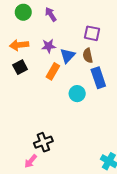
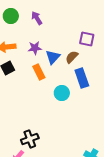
purple square: (92, 33) -> (87, 39), moved
brown semicircle: (88, 56) -> (72, 57), turned 56
orange rectangle: (53, 71) -> (39, 72), turned -56

